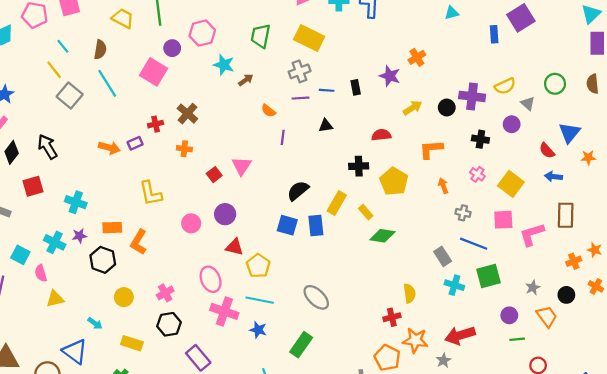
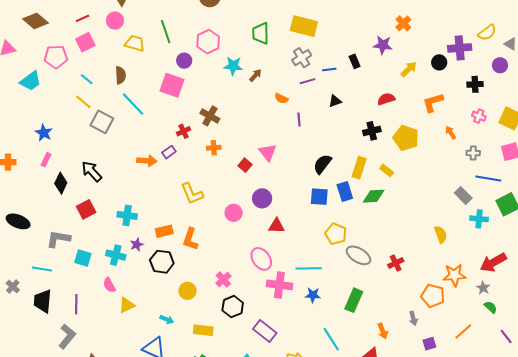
green diamond: (382, 236) -> (374, 196), moved
cyan square: (20, 255) -> (83, 258), moved
yellow pentagon: (258, 266) -> (336, 234), moved
red cross: (392, 317) -> (396, 263), moved

